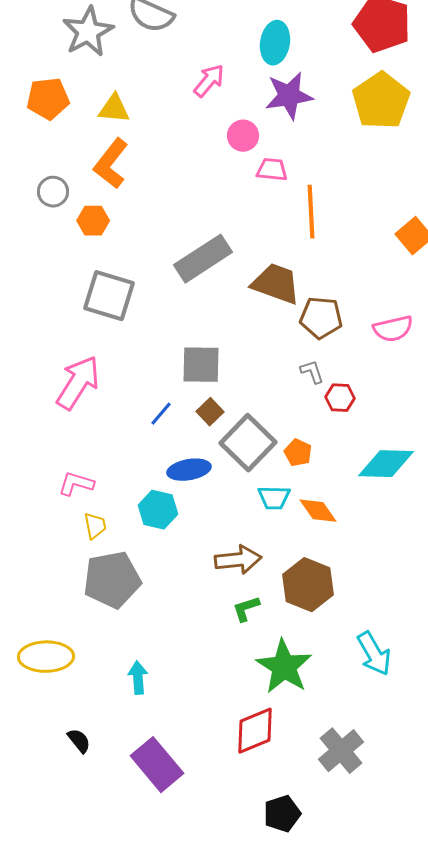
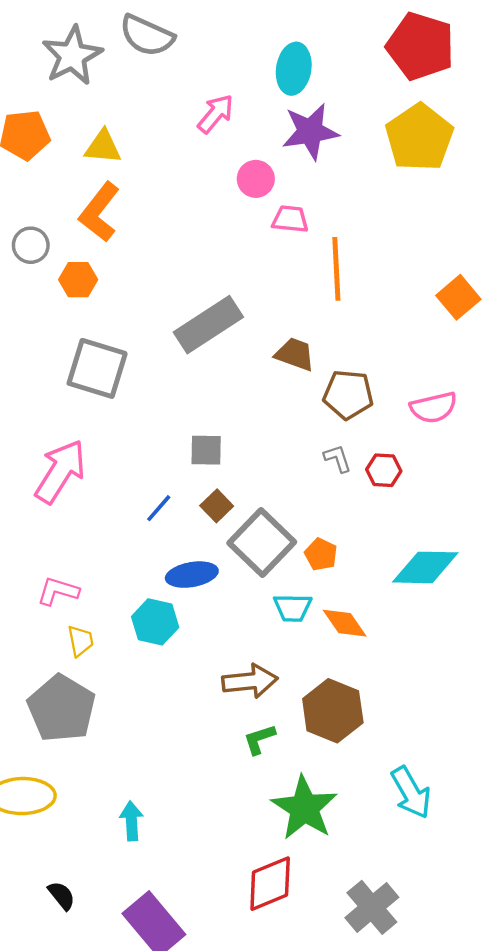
brown trapezoid: (276, 284) -> (295, 354), size x0.7
gray square: (201, 365) -> (206, 450), size x0.7
red hexagon: (340, 398) -> (384, 470), moved
gray pentagon: (112, 580) -> (62, 708), moved, turned -30

